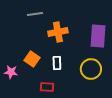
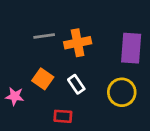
gray line: (35, 14) -> (44, 36), moved
white rectangle: (57, 63) -> (76, 84), turned -32

